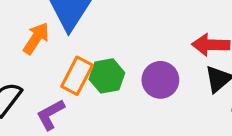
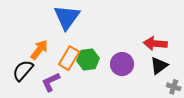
orange arrow: (36, 38) -> (39, 50), moved

